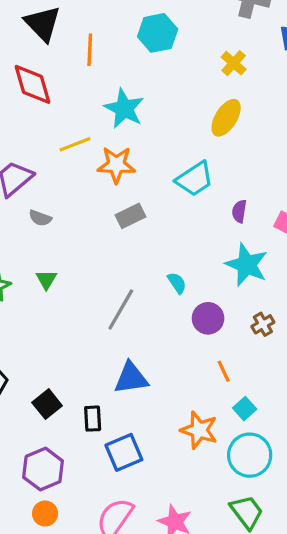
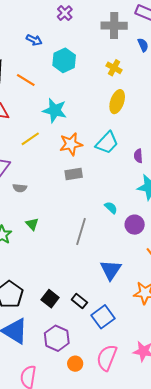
orange line: (90, 50) -> (26, 80), turned -48
orange star: (116, 165) -> (71, 144), moved
gray rectangle: (131, 216) -> (74, 174), turned 30
blue triangle: (131, 378) -> (111, 270), moved, turned -35
black rectangle: (93, 419) -> (79, 301), turned -35
orange circle: (45, 514) -> (75, 364), moved

